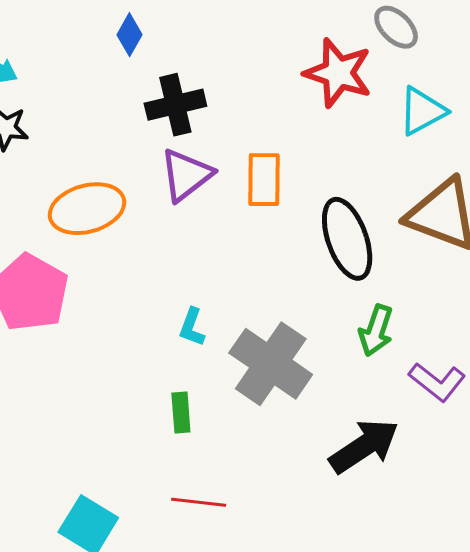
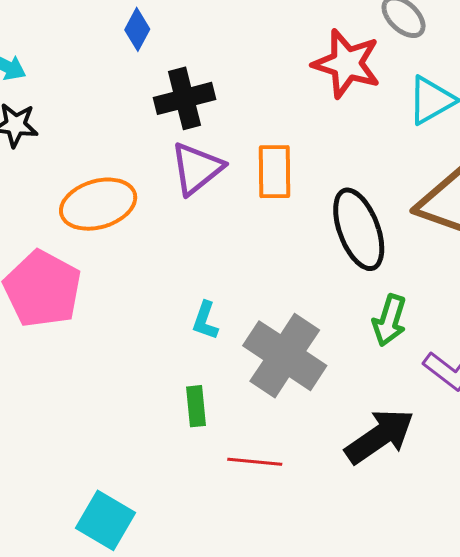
red line: (199, 502) -> (255, 462), moved

